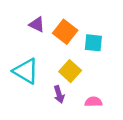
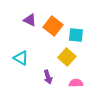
cyan triangle: (26, 71) -> (21, 58), size x0.7
yellow square: (70, 71) -> (67, 57), moved

